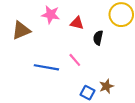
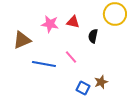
pink star: (51, 15) -> (50, 24), moved
brown triangle: (21, 30) -> (22, 40), moved

